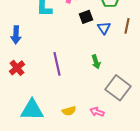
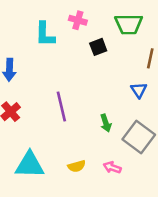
blue triangle: (104, 28) -> (139, 90), moved
green arrow: (96, 62) -> (106, 123), moved

